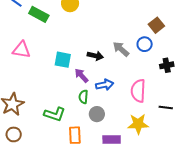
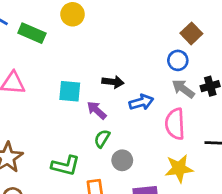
gray arrow: (121, 49) -> (183, 89), moved
blue arrow: (105, 85) -> (141, 102), moved
green semicircle: (83, 97) -> (102, 139), turned 32

